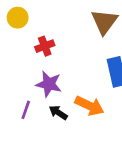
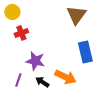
red cross: (45, 46) -> (21, 33), moved

